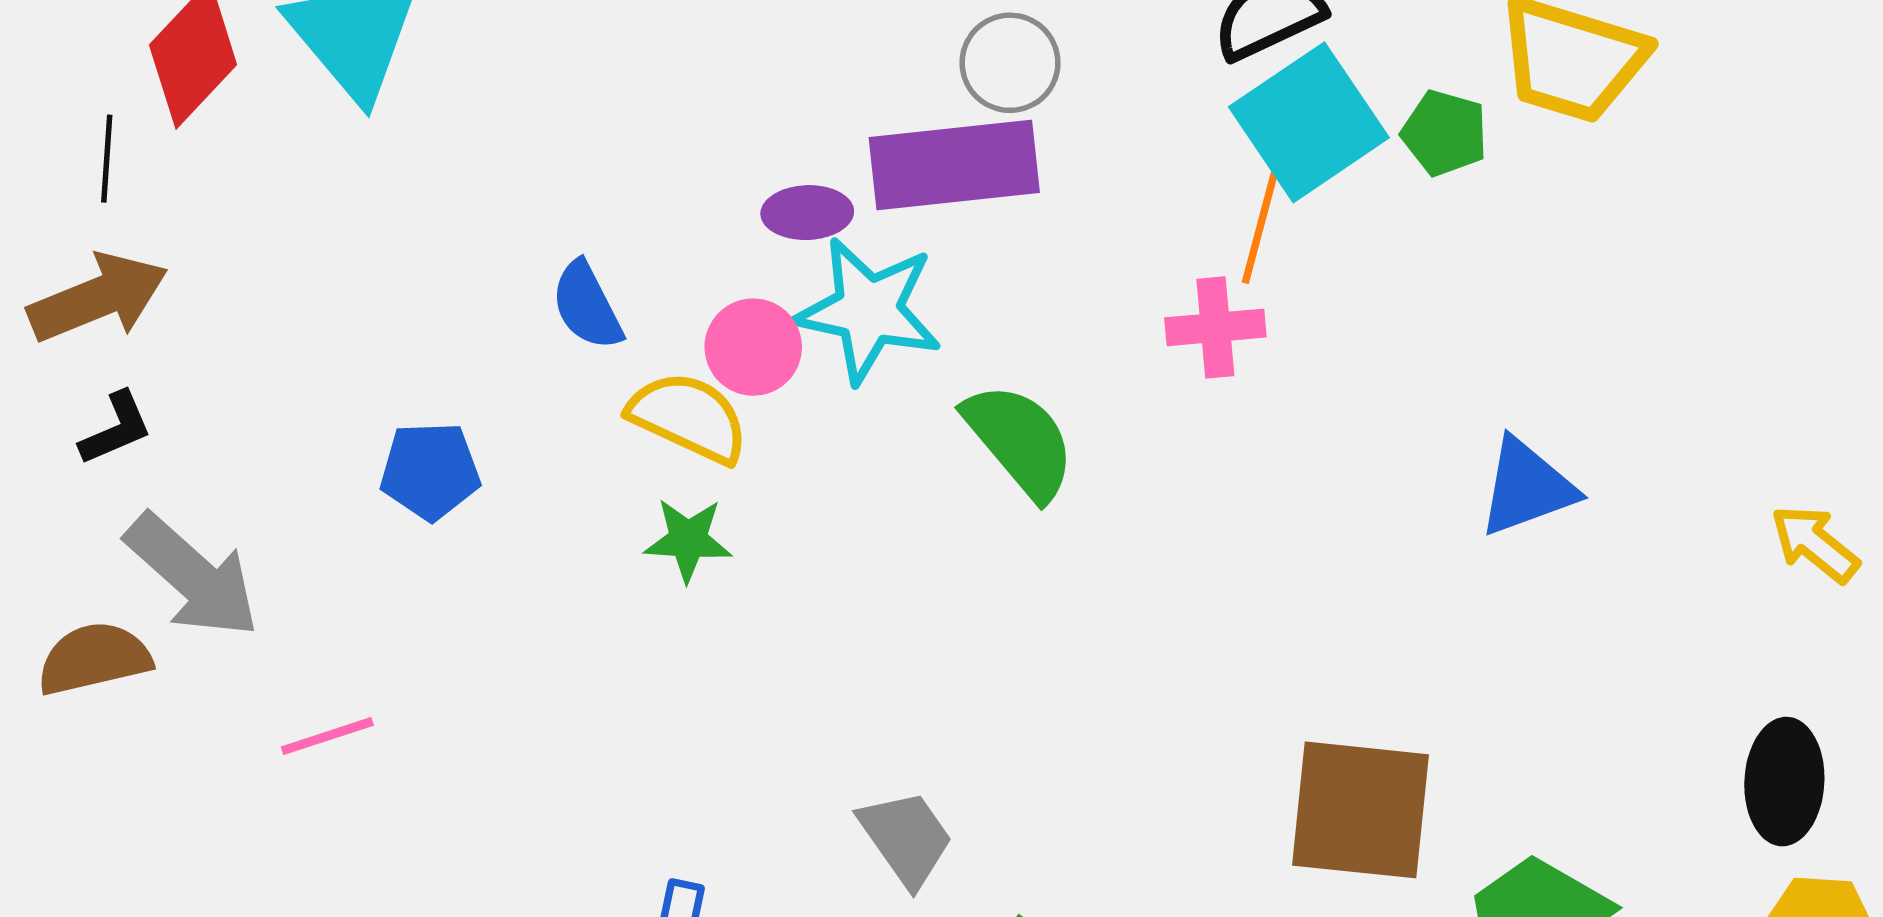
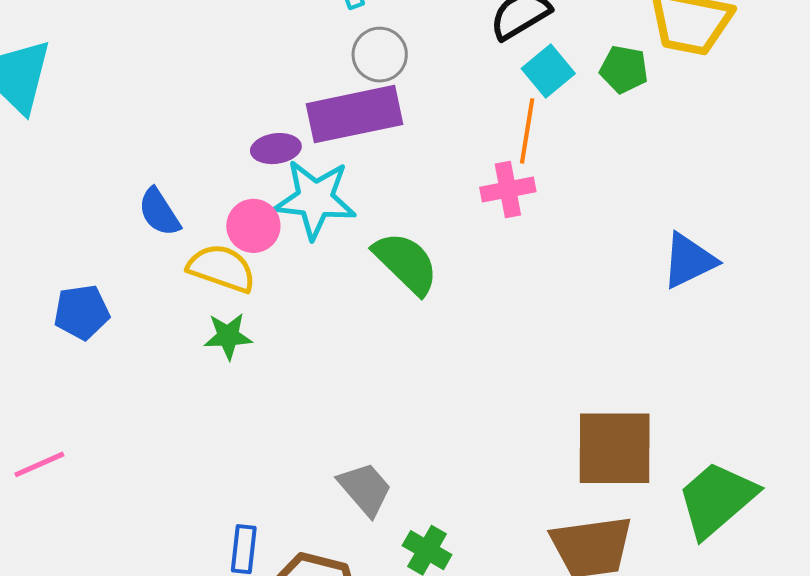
cyan square: (1309, 122) -> (548, 71), size x0.6

